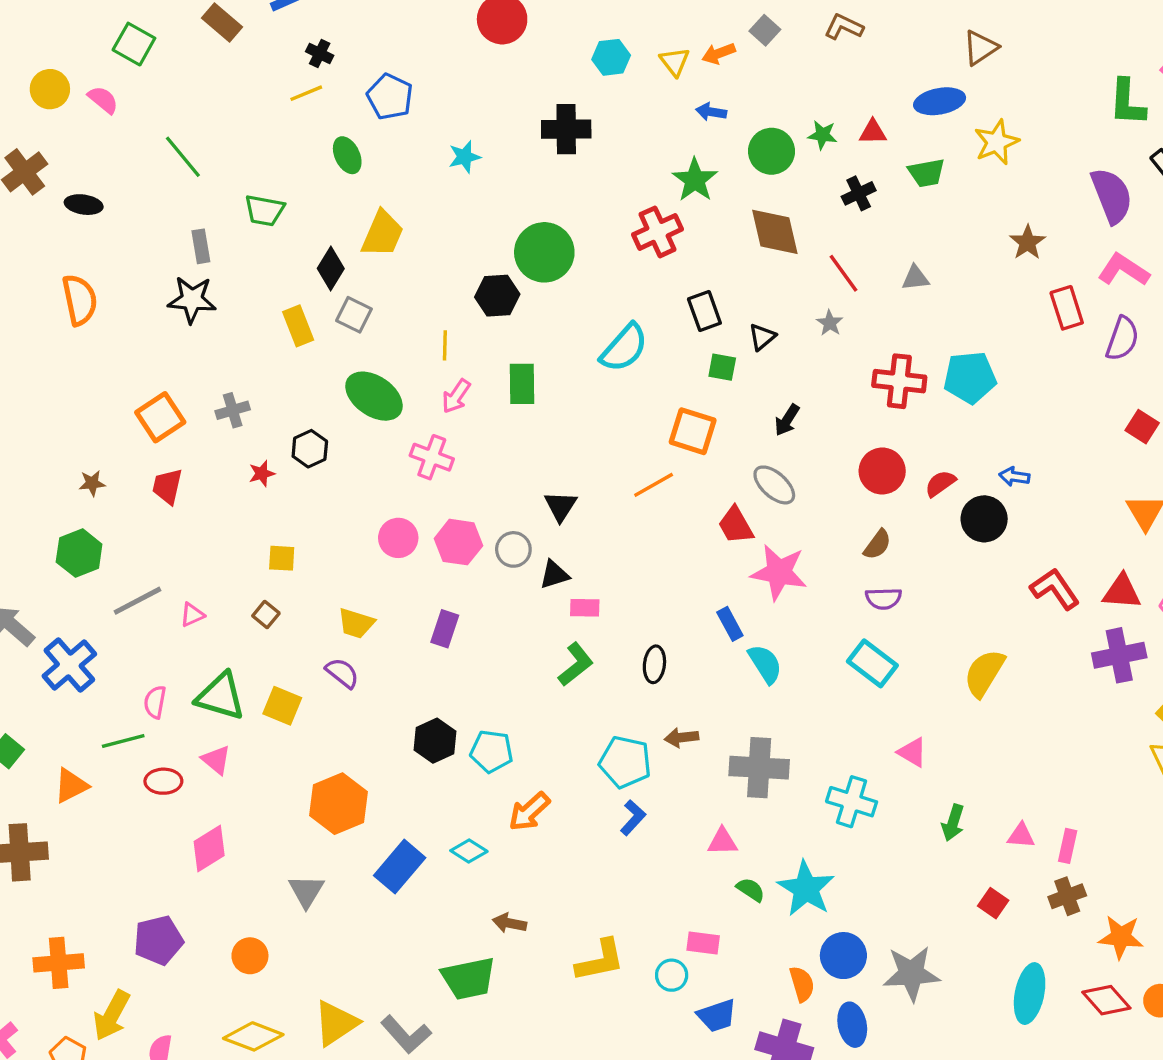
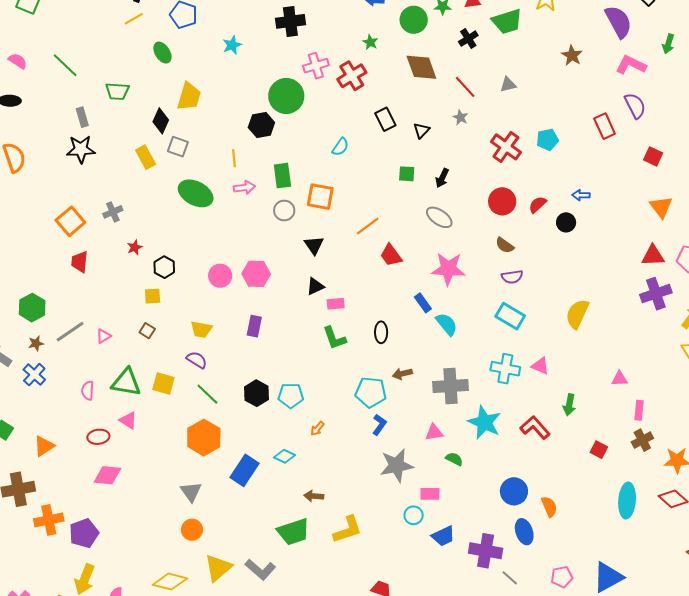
pink semicircle: (103, 100) -> (18, 61), moved
green trapezoid: (926, 173) -> (507, 21), size x1.4
green star: (695, 180) -> (370, 42), size x0.6
red rectangle: (1067, 308) -> (605, 126), moved
purple semicircle: (1122, 339) -> (635, 106), turned -40
cyan semicircle: (624, 348) -> (340, 147), size x0.6
green square: (722, 367) -> (407, 174), moved
cyan pentagon: (970, 377) -> (547, 140), size x0.7
red cross: (899, 381) -> (506, 147), turned 36
pink arrow: (456, 396) -> (244, 188), turned -125
orange square: (693, 431) -> (320, 197), moved
black hexagon: (310, 449) -> (164, 267), moved
pink cross: (432, 457) -> (316, 66), moved, turned -30
brown star: (92, 483) -> (36, 343), moved
black circle: (984, 519) -> (566, 222), size x0.7
red trapezoid: (736, 525) -> (391, 255), moved
brown semicircle: (877, 545) -> (505, 245), turned 96
gray circle: (513, 549) -> (284, 210), moved
red L-shape: (1055, 589) -> (535, 427), moved
green L-shape: (576, 664) -> (334, 338), turned 116
blue cross: (69, 665) -> (34, 375), size x0.7
green line: (123, 741) -> (207, 394), moved, turned 65
cyan cross: (852, 802) -> (505, 369), moved
orange arrow: (529, 812) -> (317, 429), size x0.6
pink triangle: (1021, 836) -> (619, 379), moved
pink diamond: (209, 848) -> (107, 475), moved, turned 44
cyan star: (806, 889) -> (484, 422), moved
purple pentagon: (158, 940) -> (84, 533), moved
orange circle: (250, 956) -> (192, 530), moved
yellow L-shape: (600, 960) -> (347, 530), moved
orange cross: (59, 963) -> (49, 520), moved
gray star: (911, 973) -> (397, 465), moved
orange semicircle: (802, 984) -> (549, 507), moved

